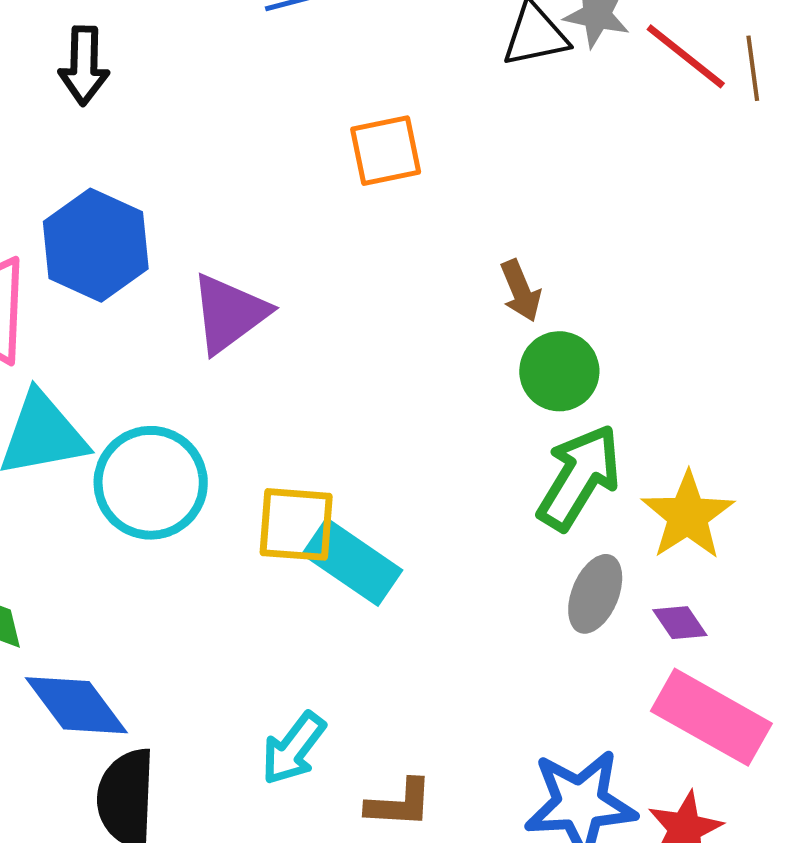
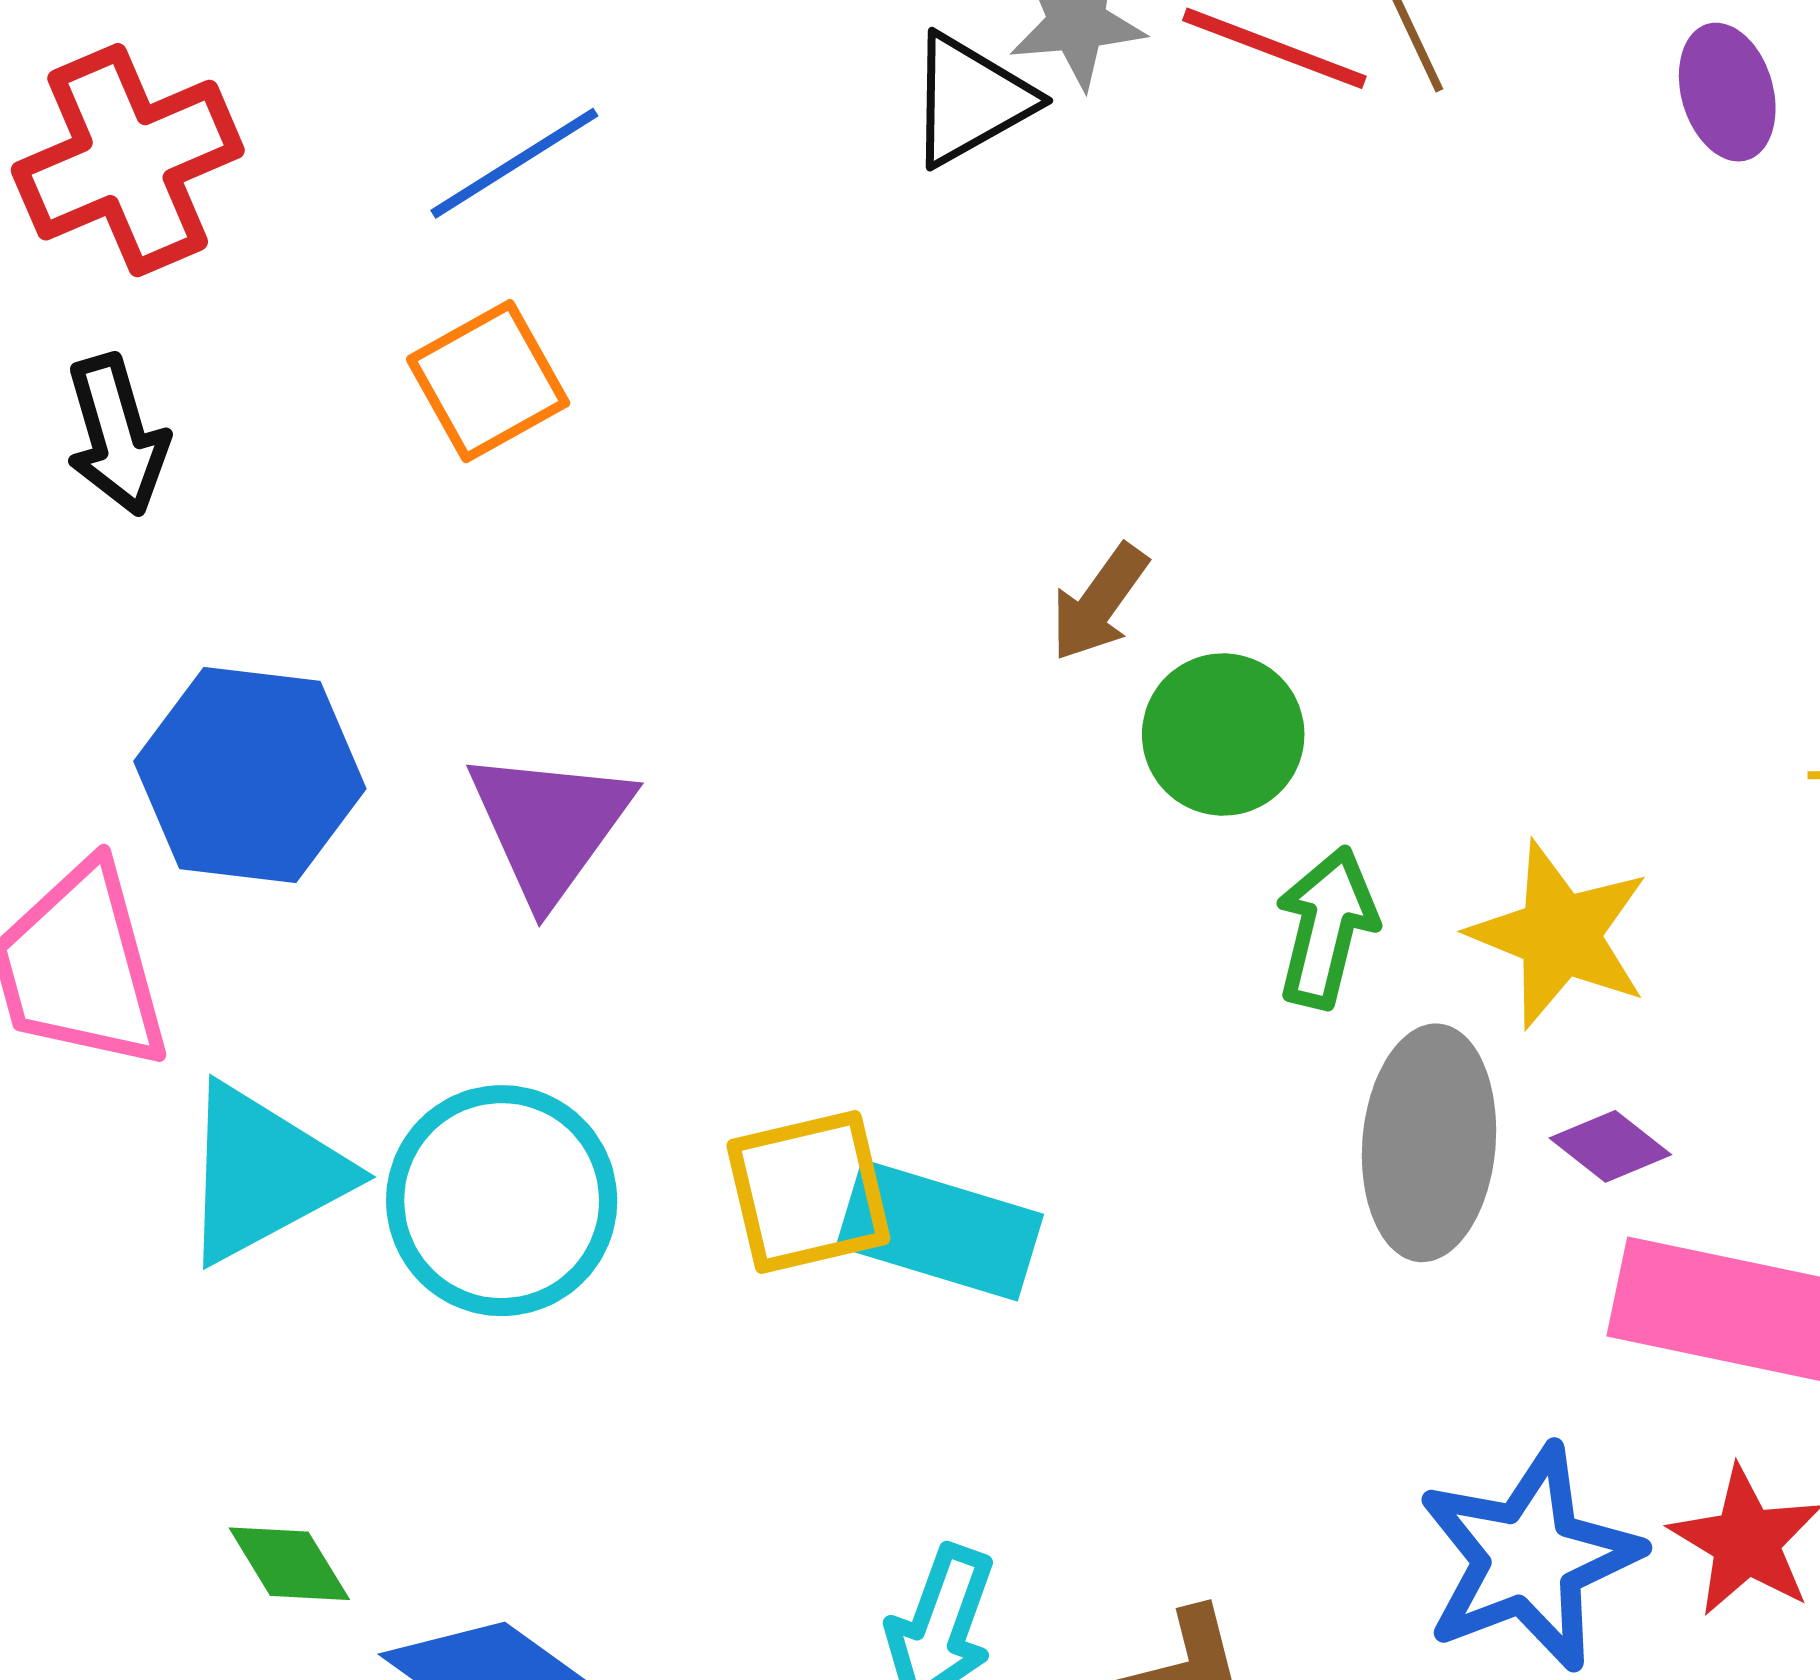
orange square: (386, 151) -> (488, 381), moved
brown arrow: (521, 291) -> (1099, 603), turned 76
green arrow: (579, 477) -> (1326, 927), size x0.7
gray ellipse: (595, 594) -> (1429, 1143), size x1.4

